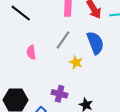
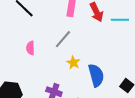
blue semicircle: (95, 43) -> (96, 75), moved

